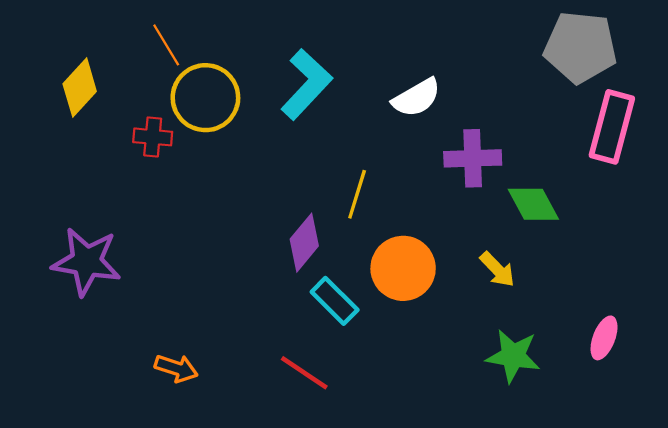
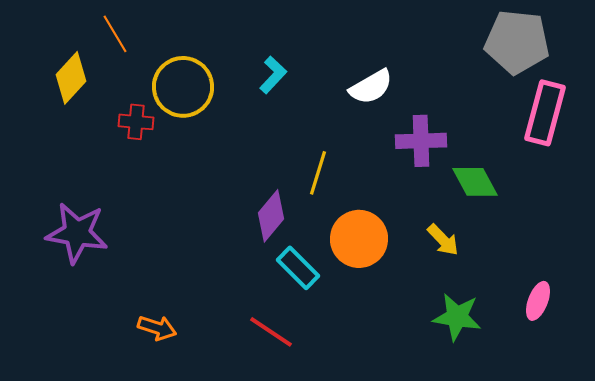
orange line: (166, 45) -> (115, 34), moved
cyan L-shape: (306, 84) -> (273, 75), size x0.6

